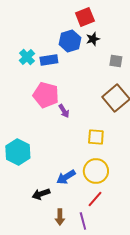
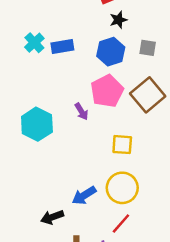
blue hexagon: (70, 41) -> (111, 52), moved
pink pentagon: (46, 95) -> (107, 91), moved, turned 30
cyan hexagon: (18, 152) -> (37, 124), moved

